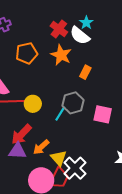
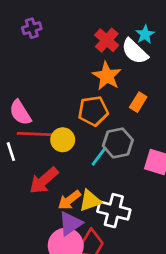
orange pentagon: (27, 53) -> (93, 111), moved
purple triangle: (17, 151) -> (70, 223), moved, turned -42
yellow triangle: (59, 158) -> (90, 201), moved, turned 48
white cross: (75, 168) -> (114, 211), moved, turned -35

